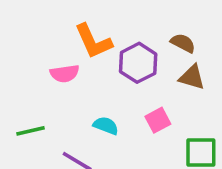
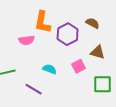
orange L-shape: (93, 41) -> (43, 22), turned 35
brown triangle: (192, 77) -> (98, 52), moved

